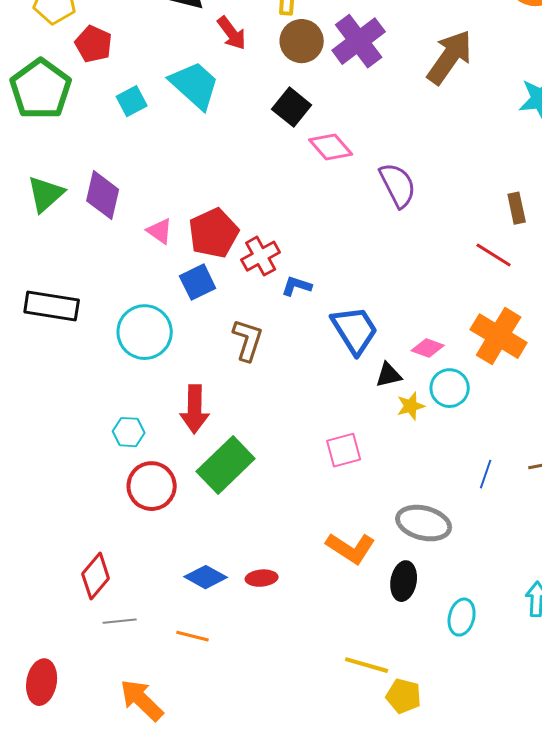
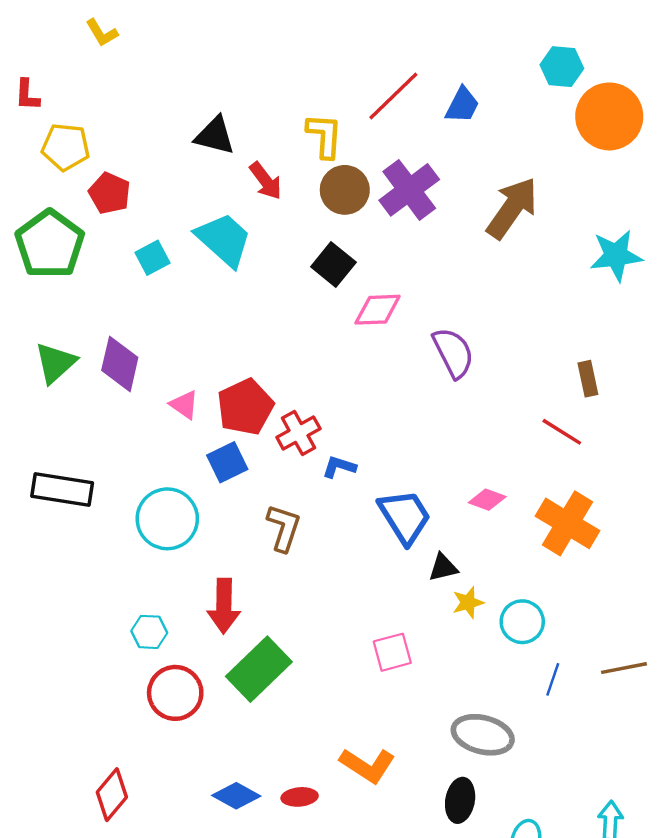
pink diamond: (331, 147) -> (378, 310), turned -51
pink diamond: (428, 348) -> (487, 500), moved
cyan circle: (450, 388) -> (522, 622), moved
orange L-shape: (351, 548) -> (367, 765), moved

